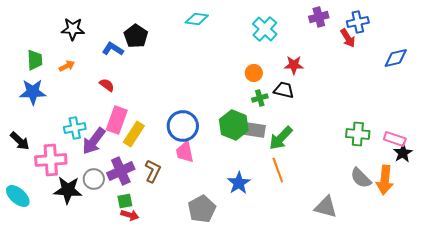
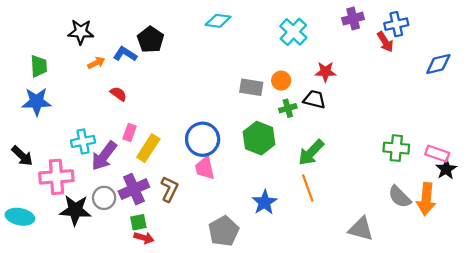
orange arrow: (67, 66) -> (96, 63), moved
pink rectangle: (117, 120) -> (130, 133), size x0.6
gray rectangle: (255, 130) -> (251, 87), moved
cyan ellipse: (18, 196) -> (20, 217), turned -30

